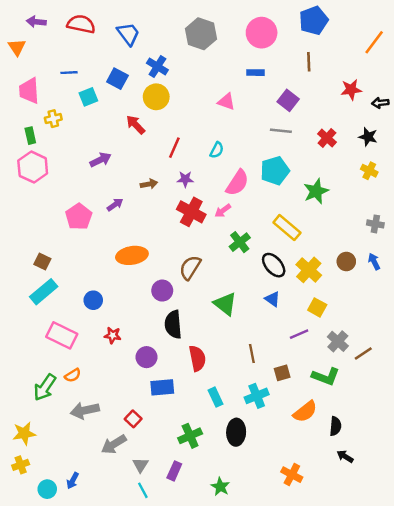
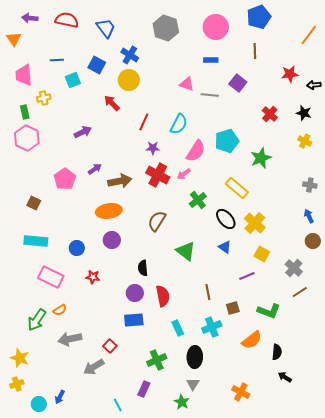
gray line: (281, 131) -> (210, 95), moved
cyan semicircle: (217, 150) -> (179, 124), size x1.5
brown arrow: (149, 184) -> (120, 181), moved, size x1.6
brown square: (42, 261) -> (34, 203), moved
brown circle: (346, 261) -> (313, 241), moved
purple circle: (162, 291) -> (112, 240), moved
cyan rectangle: (44, 292) -> (36, 241), turned 45
black semicircle: (173, 324) -> (143, 268), size x0.7
gray cross: (338, 341) -> (294, 268), moved
purple circle: (147, 357) -> (135, 293), moved
yellow star: (24, 433) -> (20, 358), turned 30
gray triangle: (140, 465) -> (193, 384), moved

